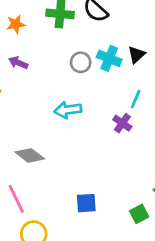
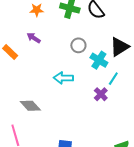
black triangle: (136, 55) -> (119, 47), size x1.5
cyan cross: (109, 58) -> (99, 60), moved

